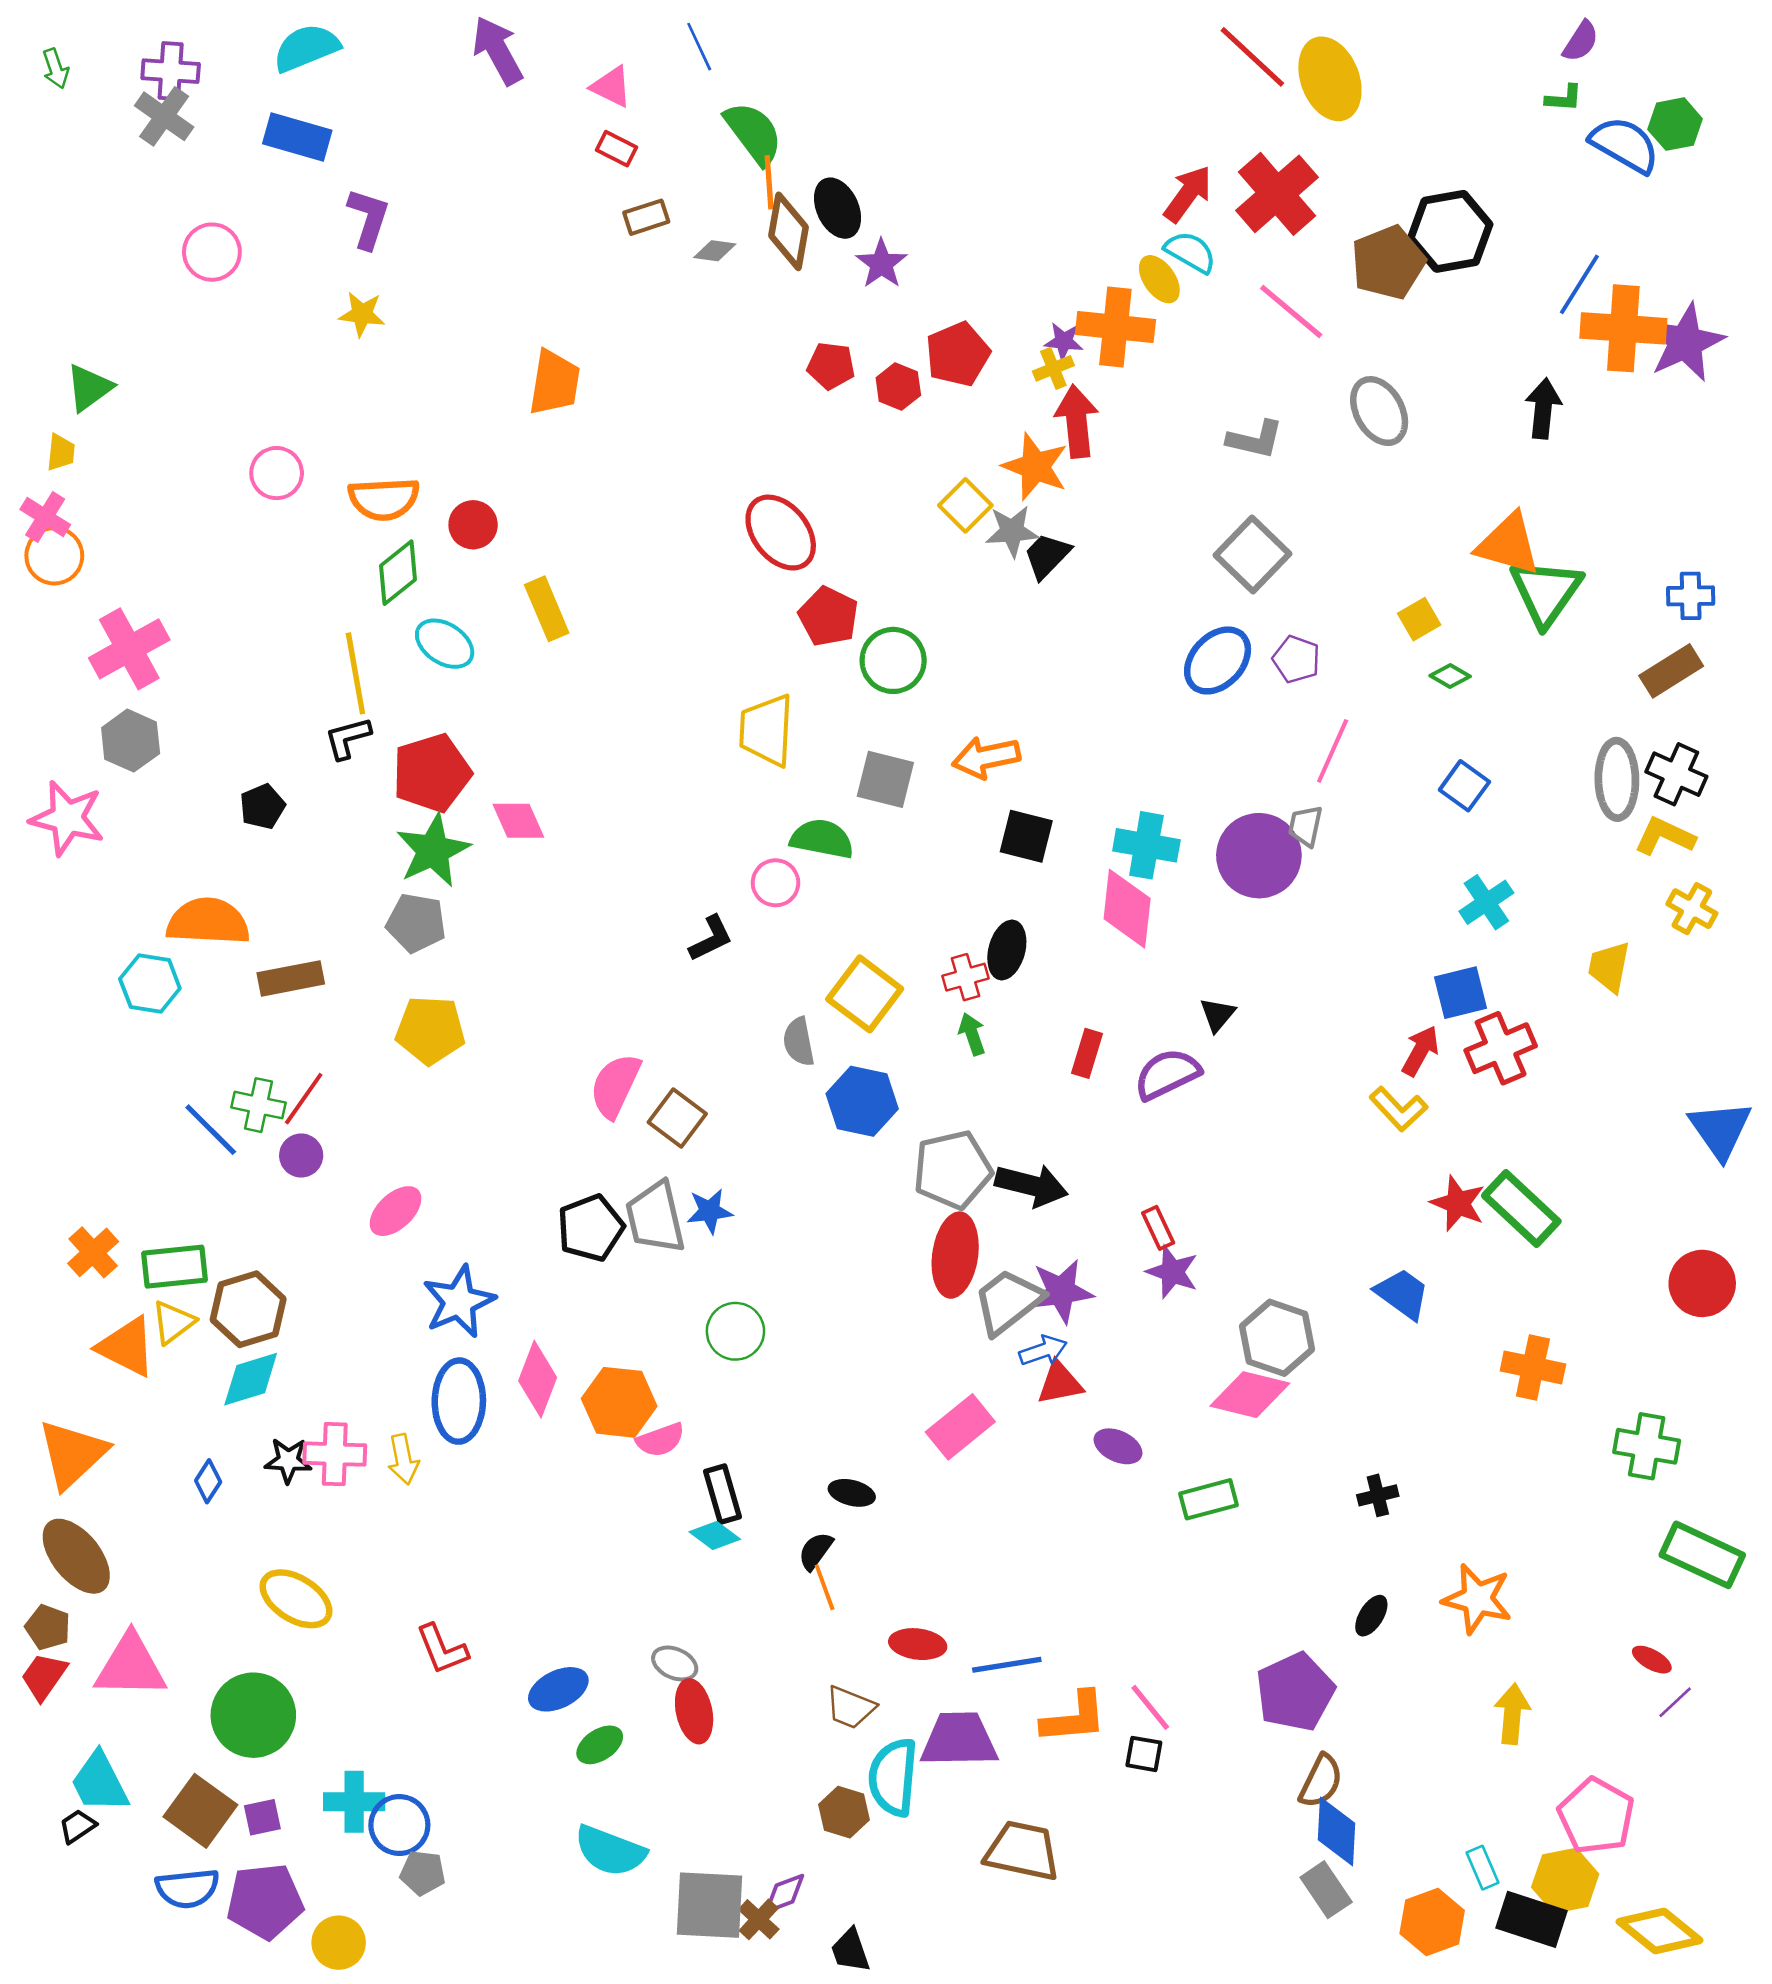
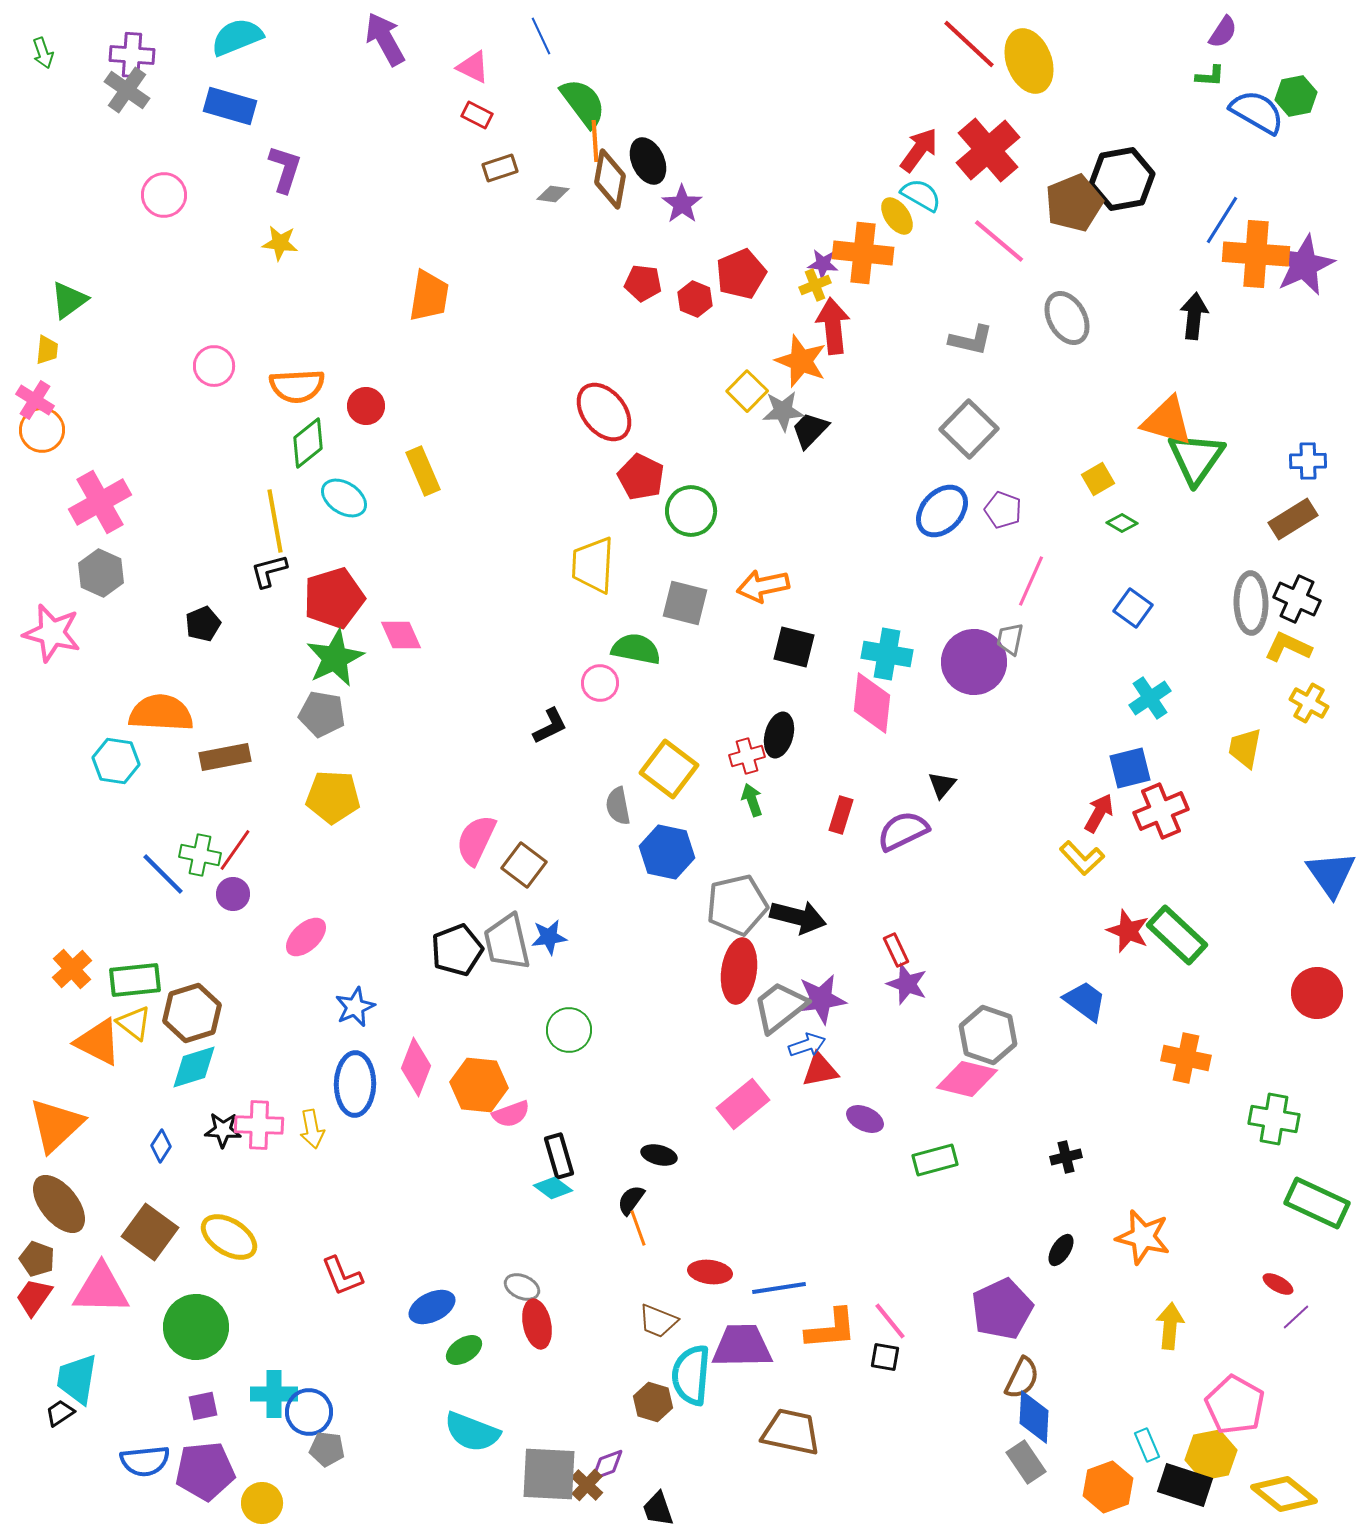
blue star: (459, 1302) -> (355, 1007), size x0.7
yellow triangle: (173, 1322) -> (134, 1023), turned -45
cyan trapezoid: (100, 1782) -> (77, 1379), turned 36
brown square: (200, 1811) -> (150, 1232), moved

